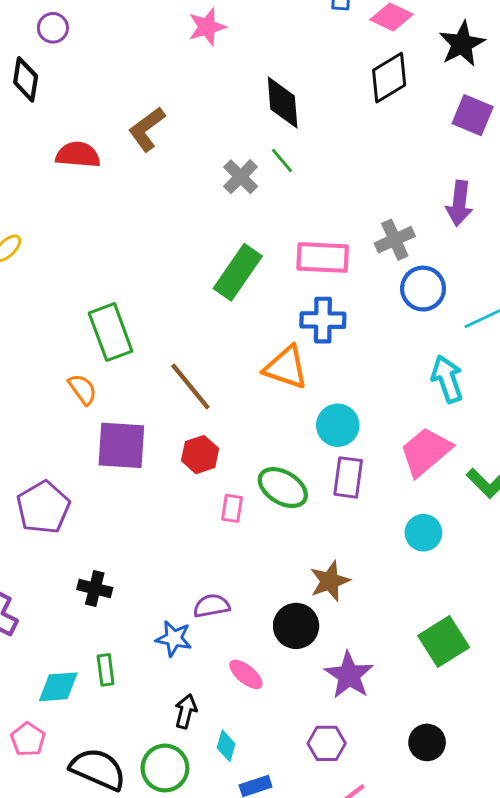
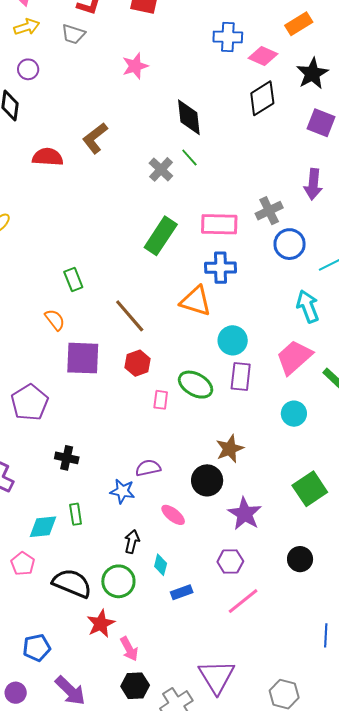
green rectangle: (111, 332) -> (73, 280), size x0.6

